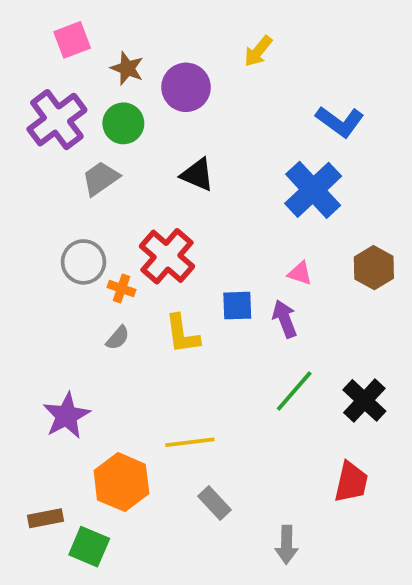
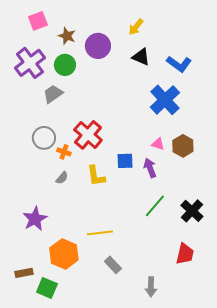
black triangle: (197, 175) -> (141, 57), moved
brown hexagon: (374, 268) -> (183, 146), moved

